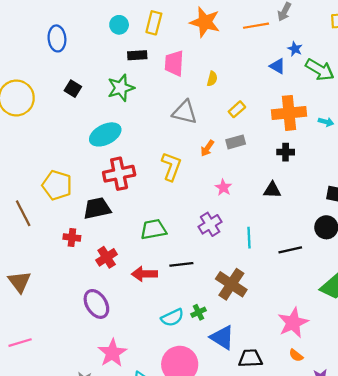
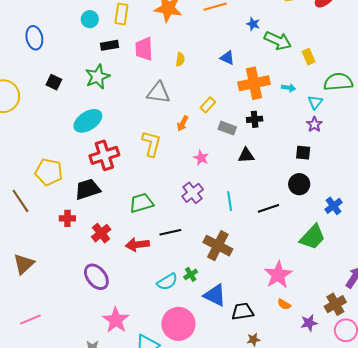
blue triangle: (277, 66) -> (227, 58), moved
yellow rectangle: (237, 109) -> (208, 105), moved
gray rectangle: (236, 142) -> (227, 128), moved, turned 42
brown triangle: (19, 282) -> (24, 264), turned 30

